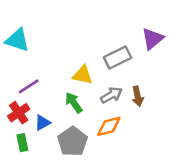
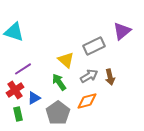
yellow triangle: (82, 75) -> (66, 60), turned 30

